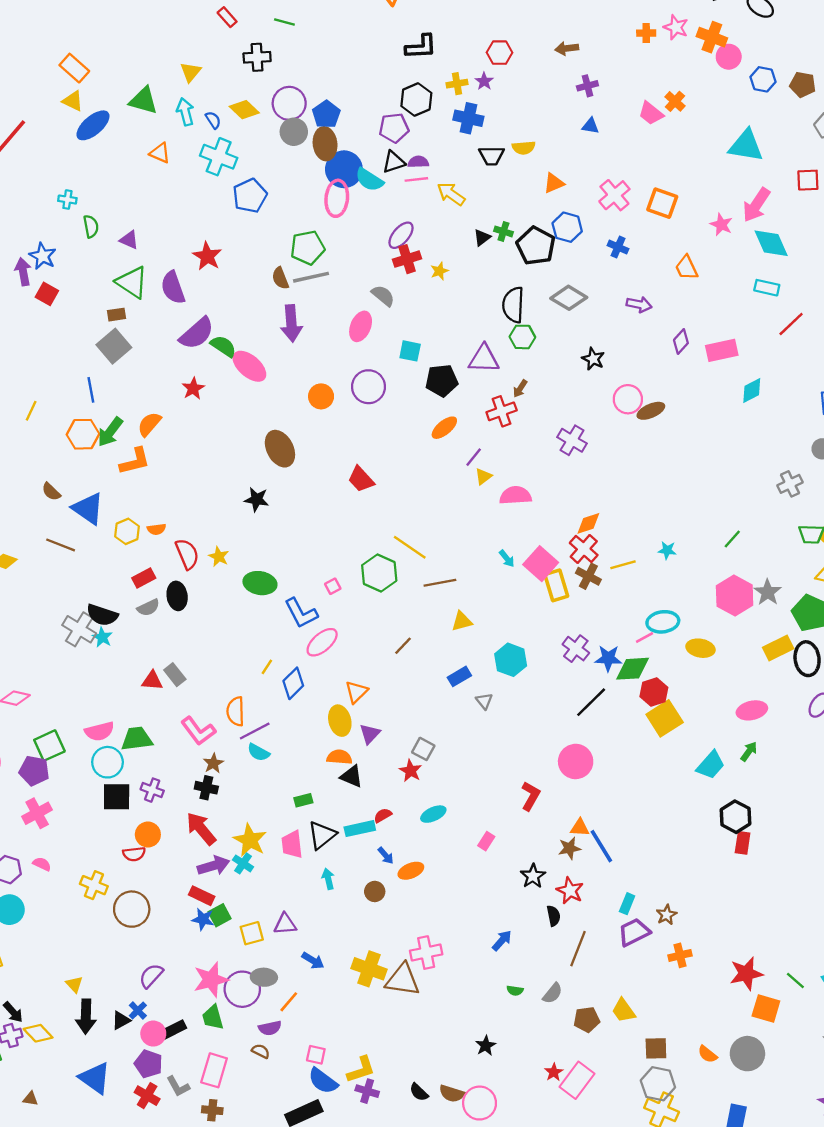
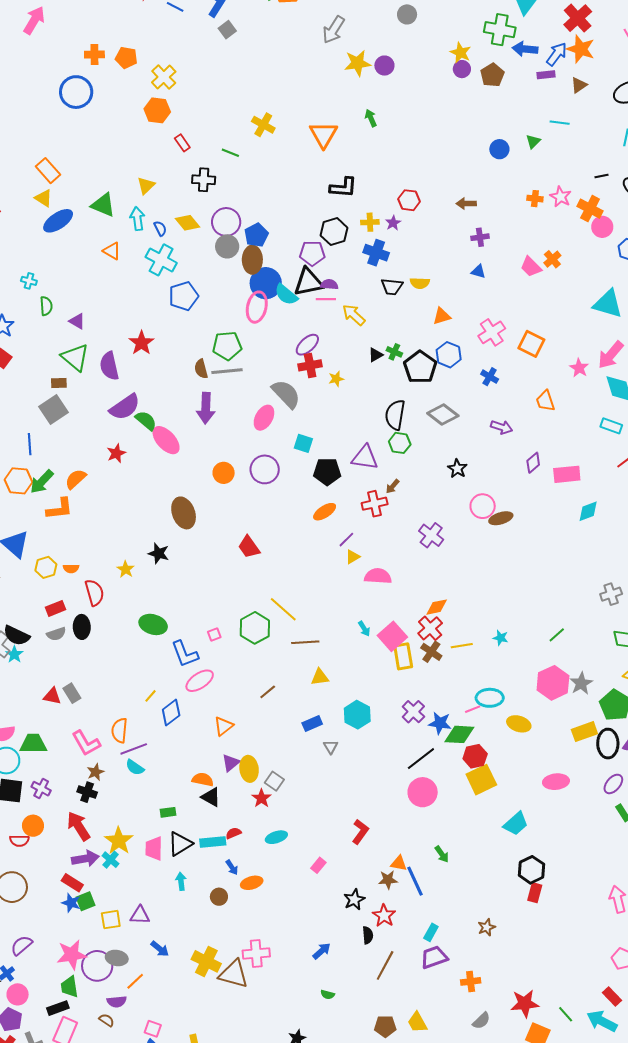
black triangle: (394, 162) -> (308, 282), size x1.5
gray semicircle: (383, 296) -> (286, 394), size x1.5
yellow star: (219, 557) -> (126, 569), moved
yellow ellipse: (340, 721) -> (249, 769), moved
green arrow: (749, 751) -> (442, 854), moved, turned 102
pink circle: (576, 761) -> (423, 792), moved
brown star: (667, 915) -> (487, 927), moved
gray semicircle: (553, 993) -> (481, 1021), moved
black rectangle: (173, 1030) -> (58, 1008), moved

